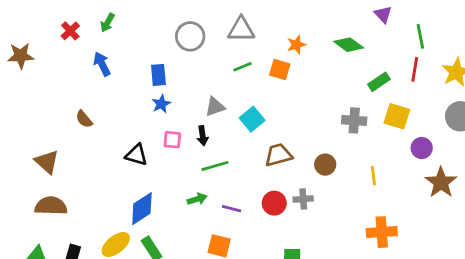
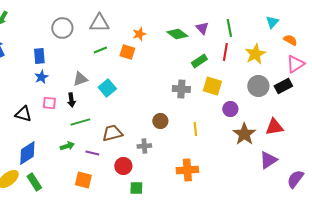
purple triangle: (383, 14) -> (202, 28), moved
brown trapezoid: (278, 155) -> (112, 133), moved
red circle: (274, 203) -> (123, 166), moved
orange cross: (382, 232) -> (187, 170), moved

